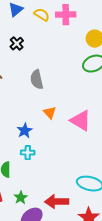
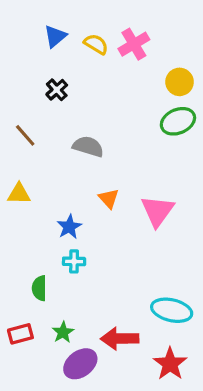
pink cross: (66, 15) -> (134, 44), turned -30
gray semicircle: (37, 80) -> (88, 146), turned 120
pink triangle: (81, 121) -> (157, 211), turned 35

